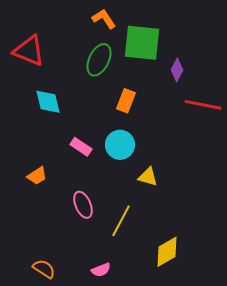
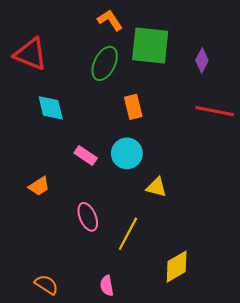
purple diamond: (177, 70) -> (202, 60), moved
orange rectangle: (126, 101) -> (133, 107), turned -35
pink semicircle: (101, 270) -> (107, 286), turned 102

